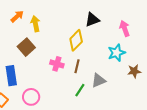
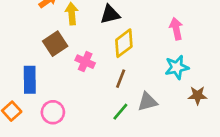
black triangle: (92, 20) -> (110, 14), moved
pink arrow: (125, 28) -> (176, 29), moved
pink cross: (57, 64) -> (85, 62), moved

